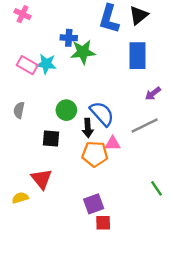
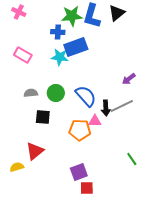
green star: (83, 52) -> (72, 16), moved
blue rectangle: (138, 56) -> (76, 47), moved, turned 70
cyan star: (46, 64) -> (60, 57), moved
gray semicircle: (19, 110) -> (31, 93), moved, turned 72
black arrow: (88, 128) -> (106, 108), moved
red triangle: (41, 179) -> (35, 151), turned 30

